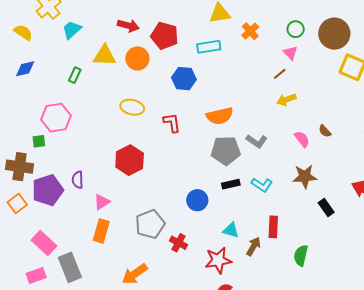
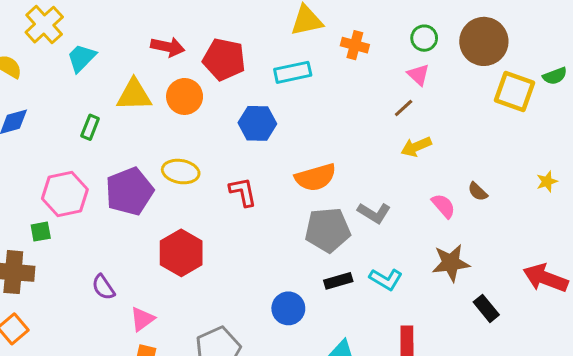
orange cross: (250, 31) -> (355, 45), turned -30
purple semicircle: (78, 180) -> (103, 287), turned -30
purple pentagon: (48, 190) -> (129, 191), moved

